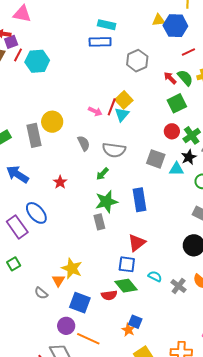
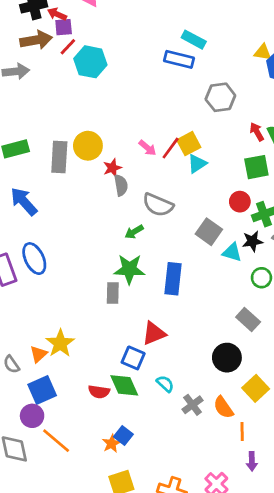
cyan triangle: (122, 114) -> (197, 164), moved
red star: (60, 182) -> (112, 168), moved
blue square: (80, 303) -> (42, 390), moved, turned 30

